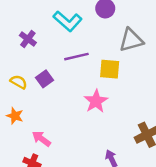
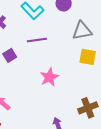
yellow square: (110, 69) -> (88, 57), moved

